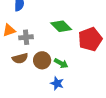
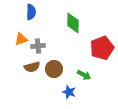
green diamond: (61, 26) -> (73, 23), moved, turned 45
green arrow: (61, 63) -> (84, 75), moved

